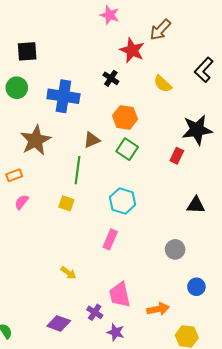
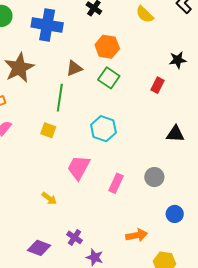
black star: (197, 130) -> (178, 60), size x0.6
pink rectangle: (110, 239) -> (116, 183), moved
pink trapezoid: (120, 295) -> (79, 168), moved, turned 40

